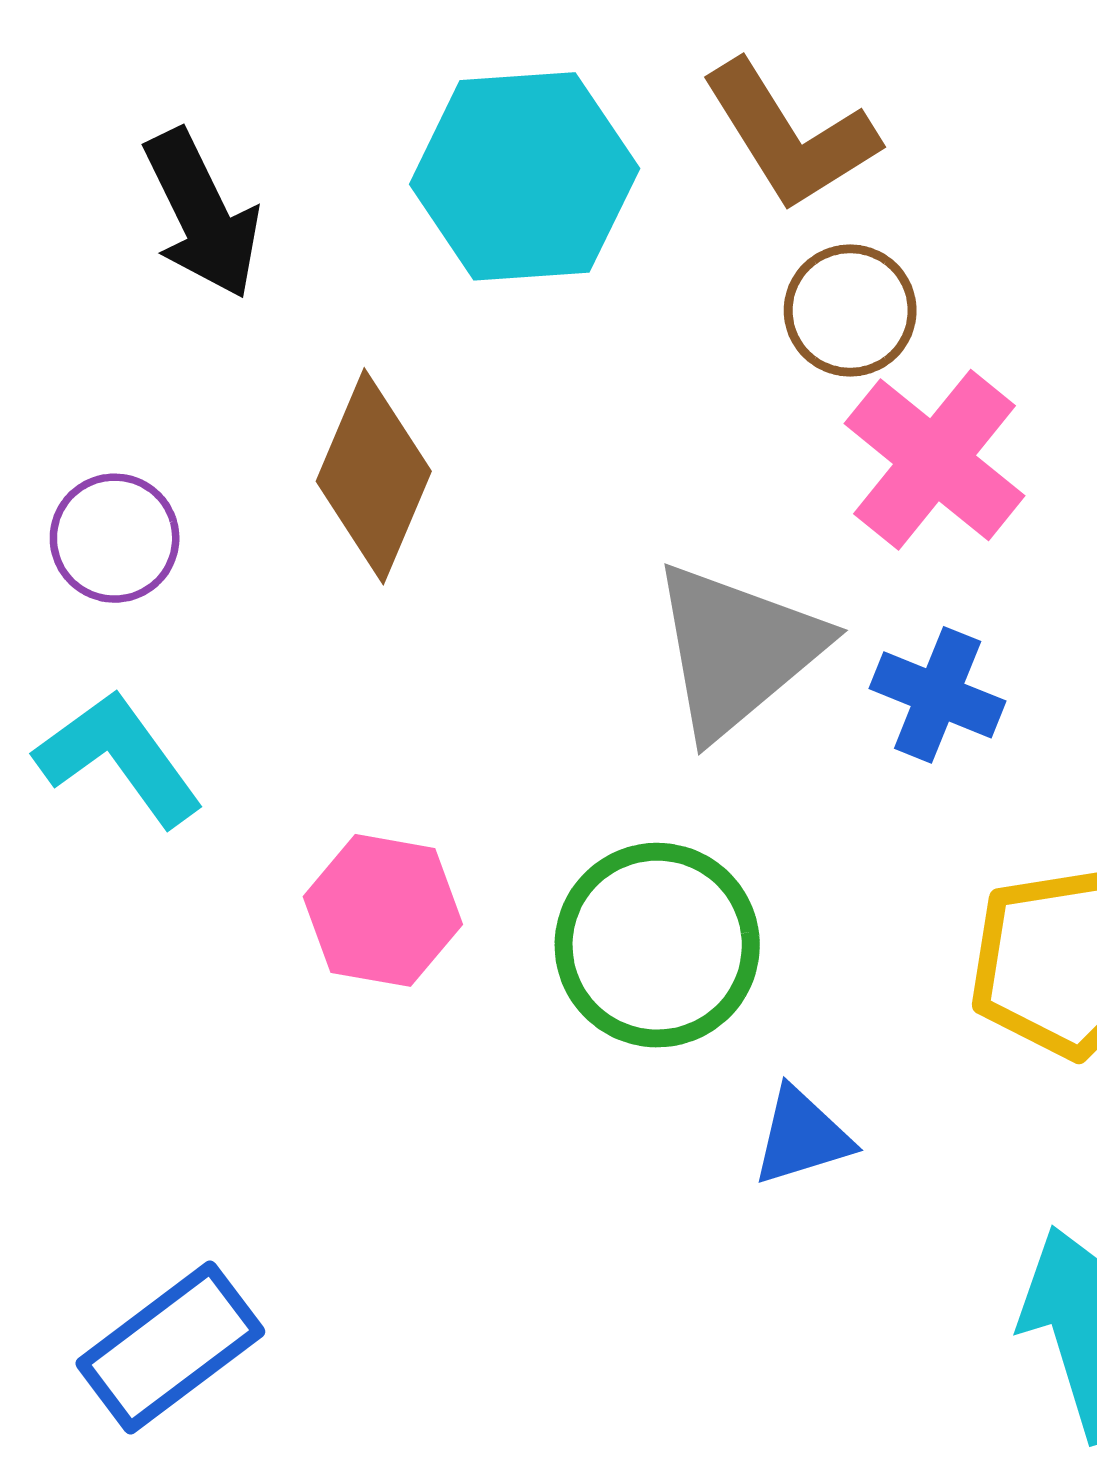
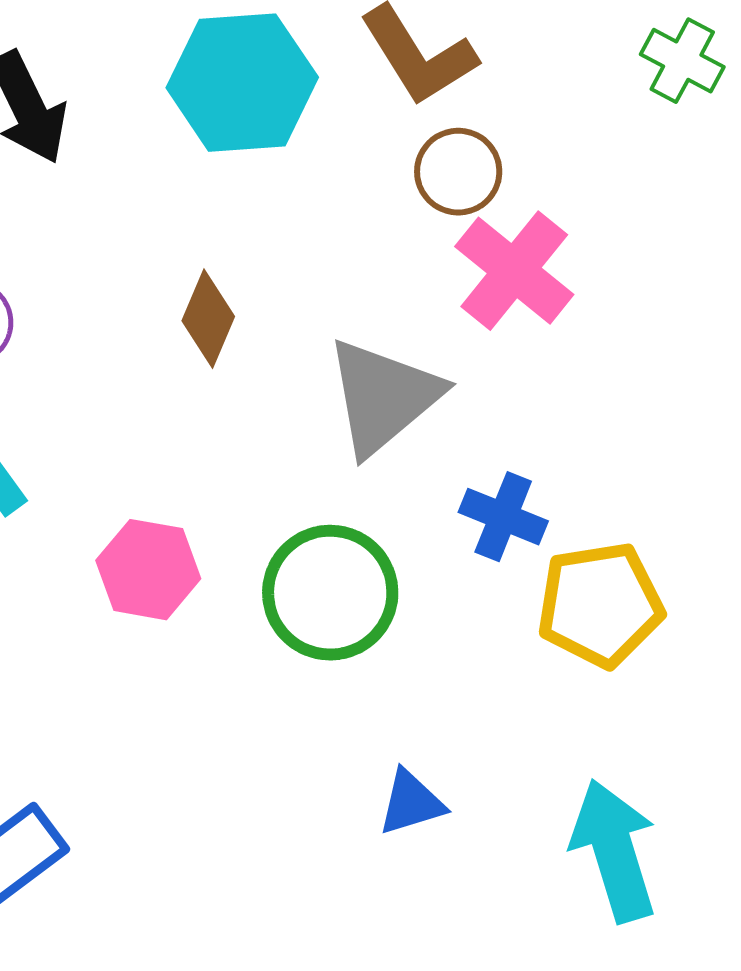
brown diamond: (374, 476) -> (208, 319), moved, size x0.7
blue cross: (938, 695) -> (503, 517), moved
blue triangle: (802, 1137) -> (411, 803), moved

